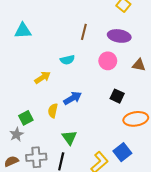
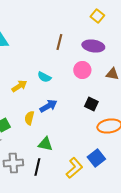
cyan semicircle: (67, 60) -> (44, 77), moved, turned 40
green triangle: (69, 138) -> (45, 144), turned -42

